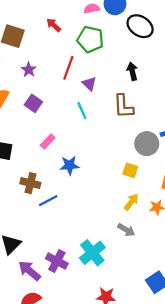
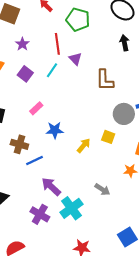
red line: (68, 68) -> (57, 44), turned -30
black arrow: (132, 71) -> (124, 43), moved
cyan line: (82, 111) -> (52, 70), moved, turned 56
yellow arrow: (131, 202) -> (84, 145), moved
purple arrow: (29, 271) -> (51, 187), moved

